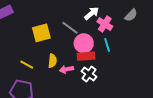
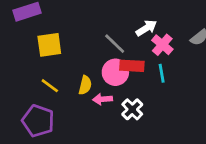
yellow square: (41, 33) -> (49, 45), moved
pink circle: (84, 43) -> (115, 72), moved
red rectangle: (86, 56) -> (132, 66), moved

